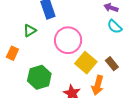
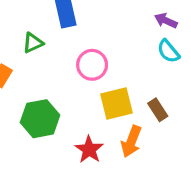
pink circle: (68, 40) -> (92, 65), size x0.7
yellow square: (86, 63) -> (116, 103), turned 30

